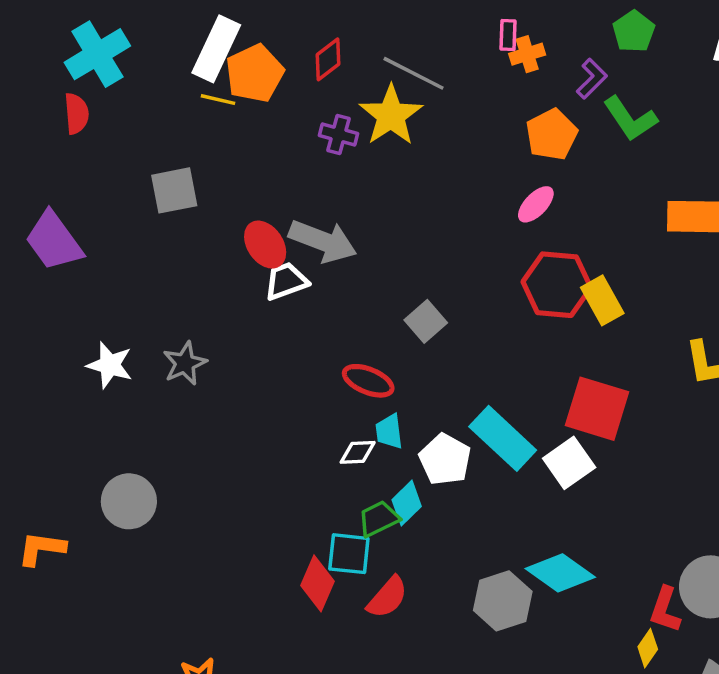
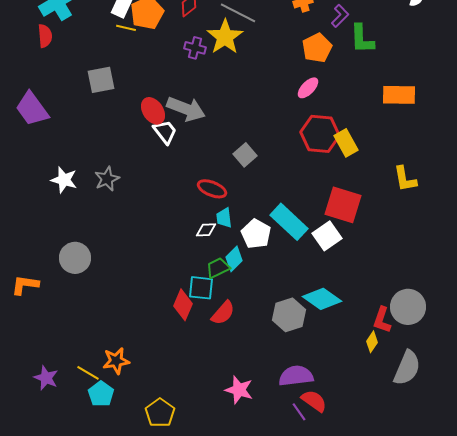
green L-shape: (630, 119) -> (362, 39), turned 32
white trapezoid: (286, 281) -> (165, 132), turned 72

